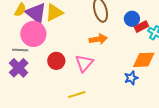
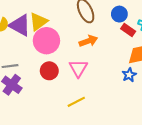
red rectangle: (141, 27) -> (128, 30), moved, turned 72
pink circle: (33, 34) -> (46, 41), moved

